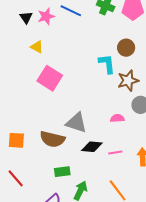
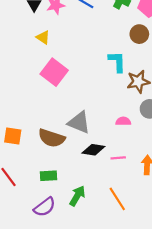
brown circle: (126, 48) -> (139, 34), moved
green rectangle: (62, 172) -> (49, 176), moved

